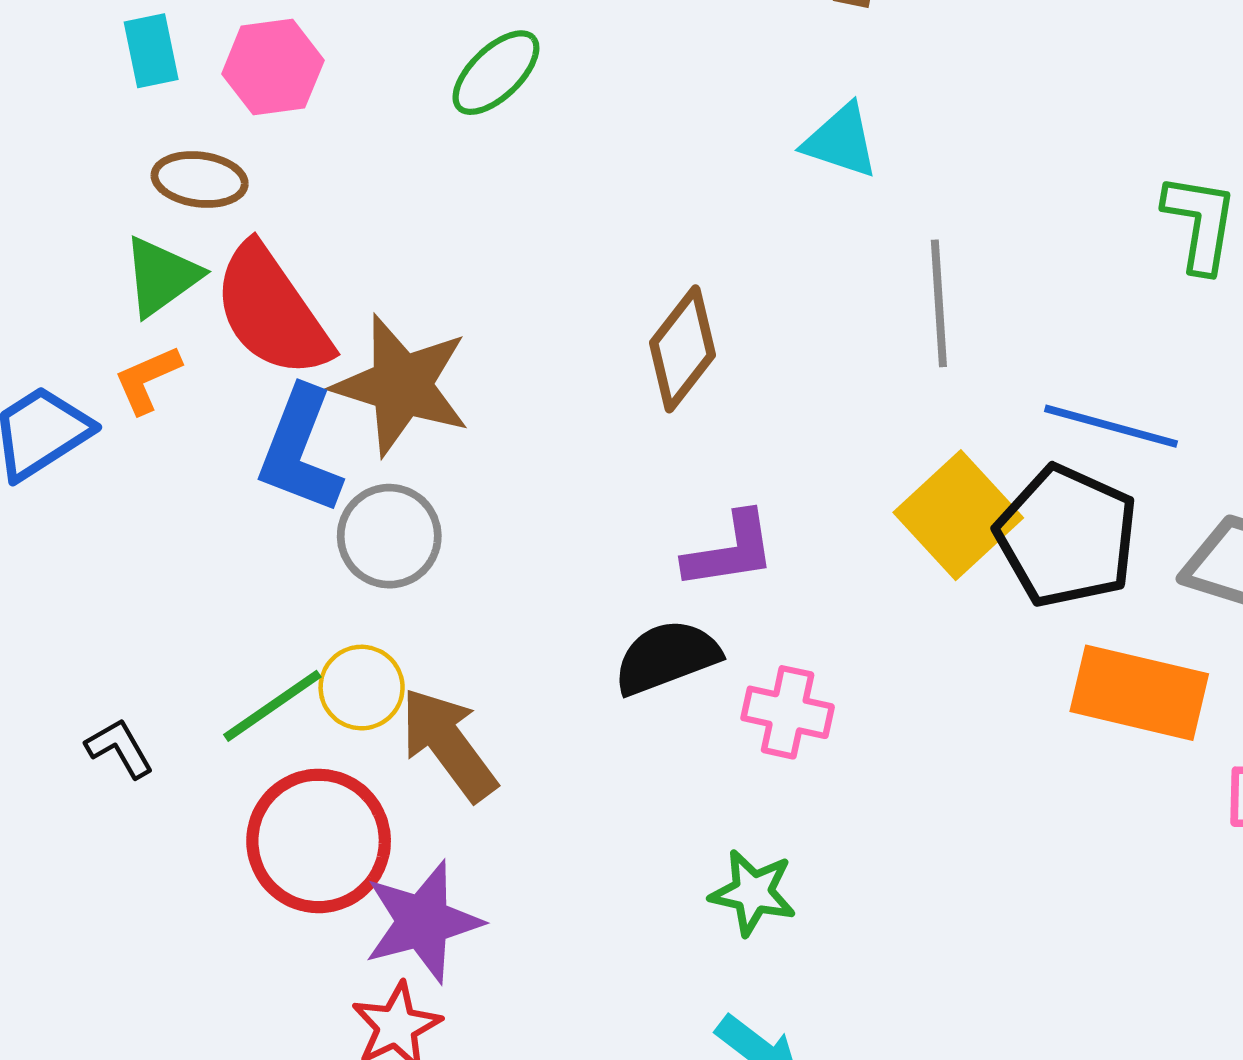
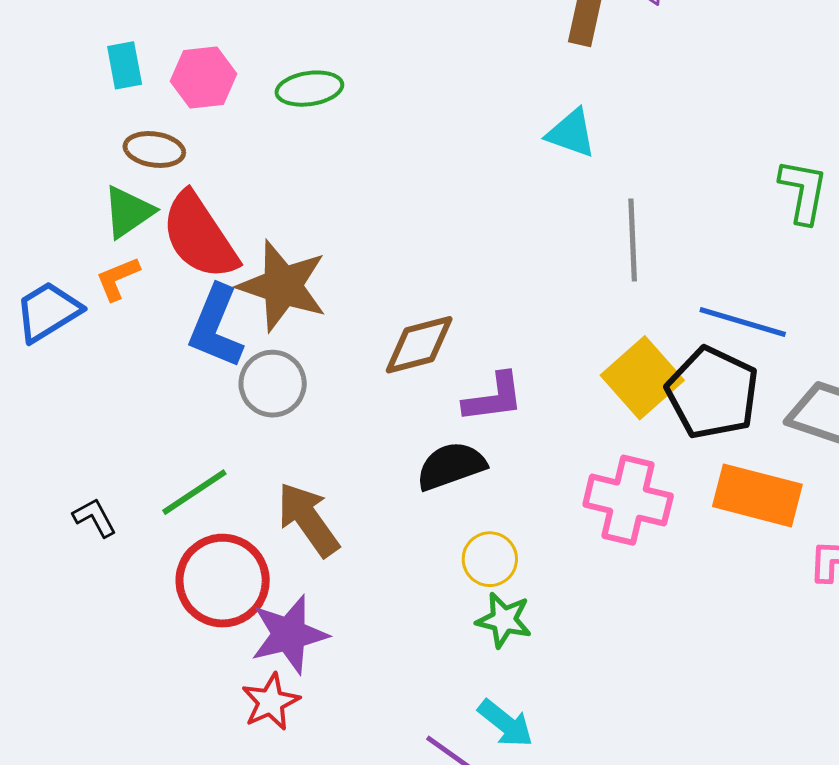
green ellipse: (496, 73) -> (309, 89), moved, turned 34
brown diamond: (682, 349) -> (419, 345), moved, turned 36
yellow circle: (362, 688) -> (490, 559), moved
pink cross: (788, 712) -> (628, 500), moved, size x1.5

